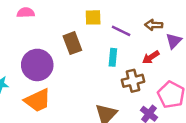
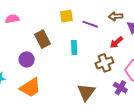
brown rectangle: (72, 43) -> (42, 39), moved
cyan rectangle: (113, 57) -> (74, 48), moved
purple circle: (37, 65) -> (27, 59), size x0.6

